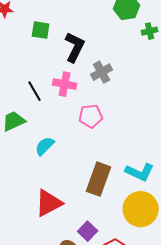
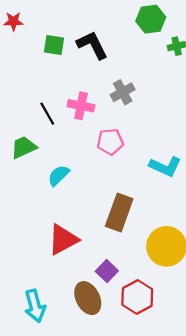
black L-shape: (75, 47) -> (92, 45), moved, turned -52
cyan L-shape: (140, 172) -> (165, 166), moved

